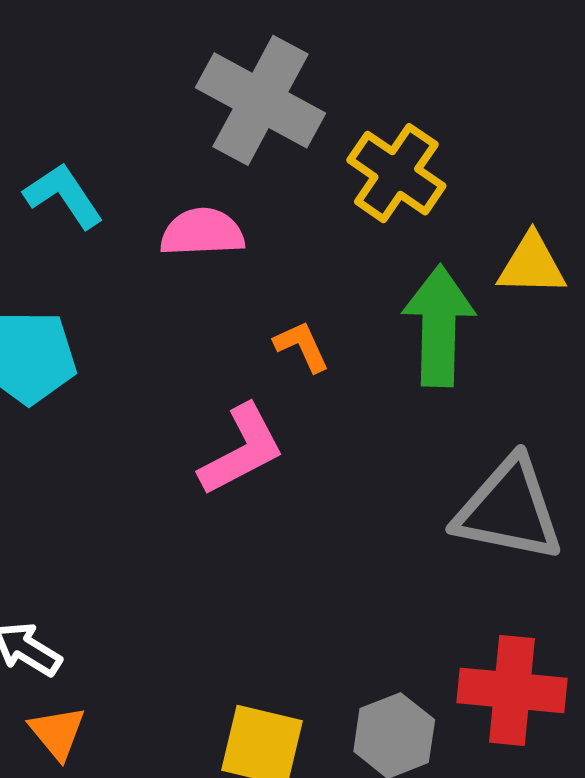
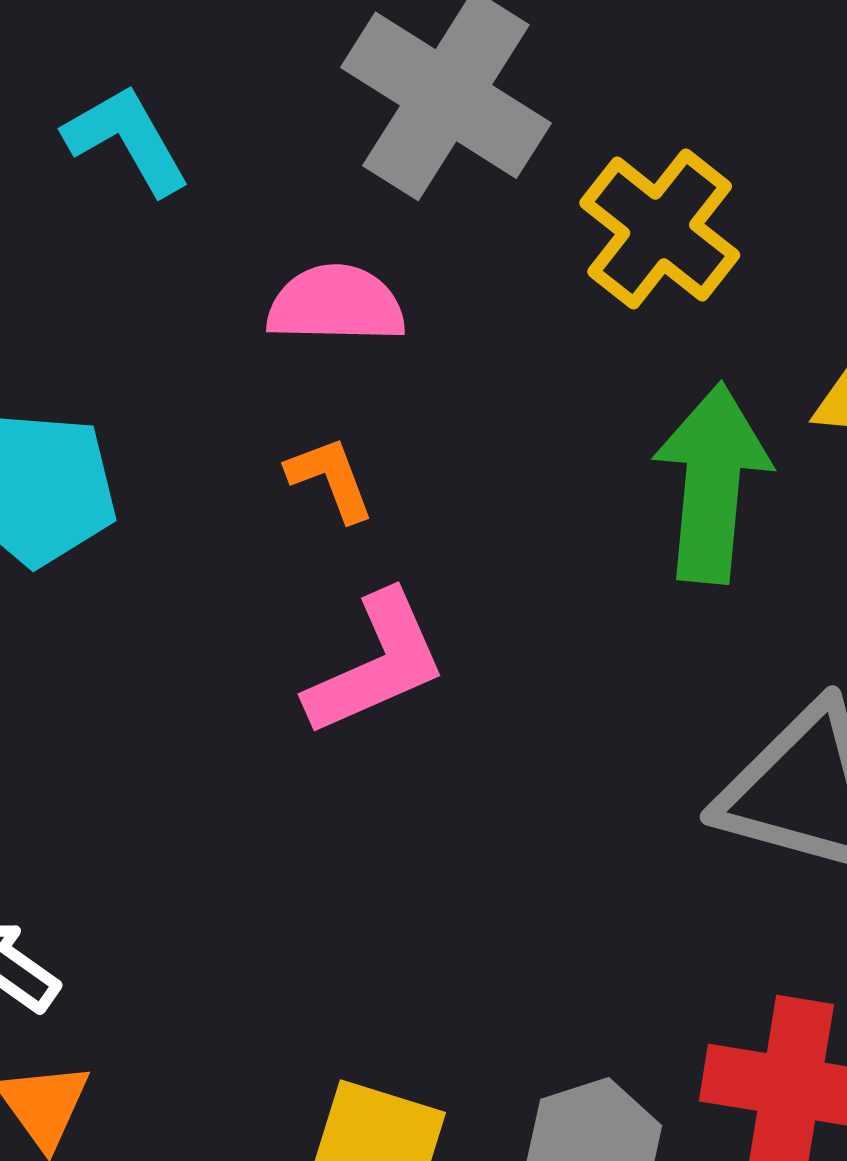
cyan L-shape: (64, 196) -> (127, 140), moved
orange L-shape: (302, 346) -> (330, 479), moved

